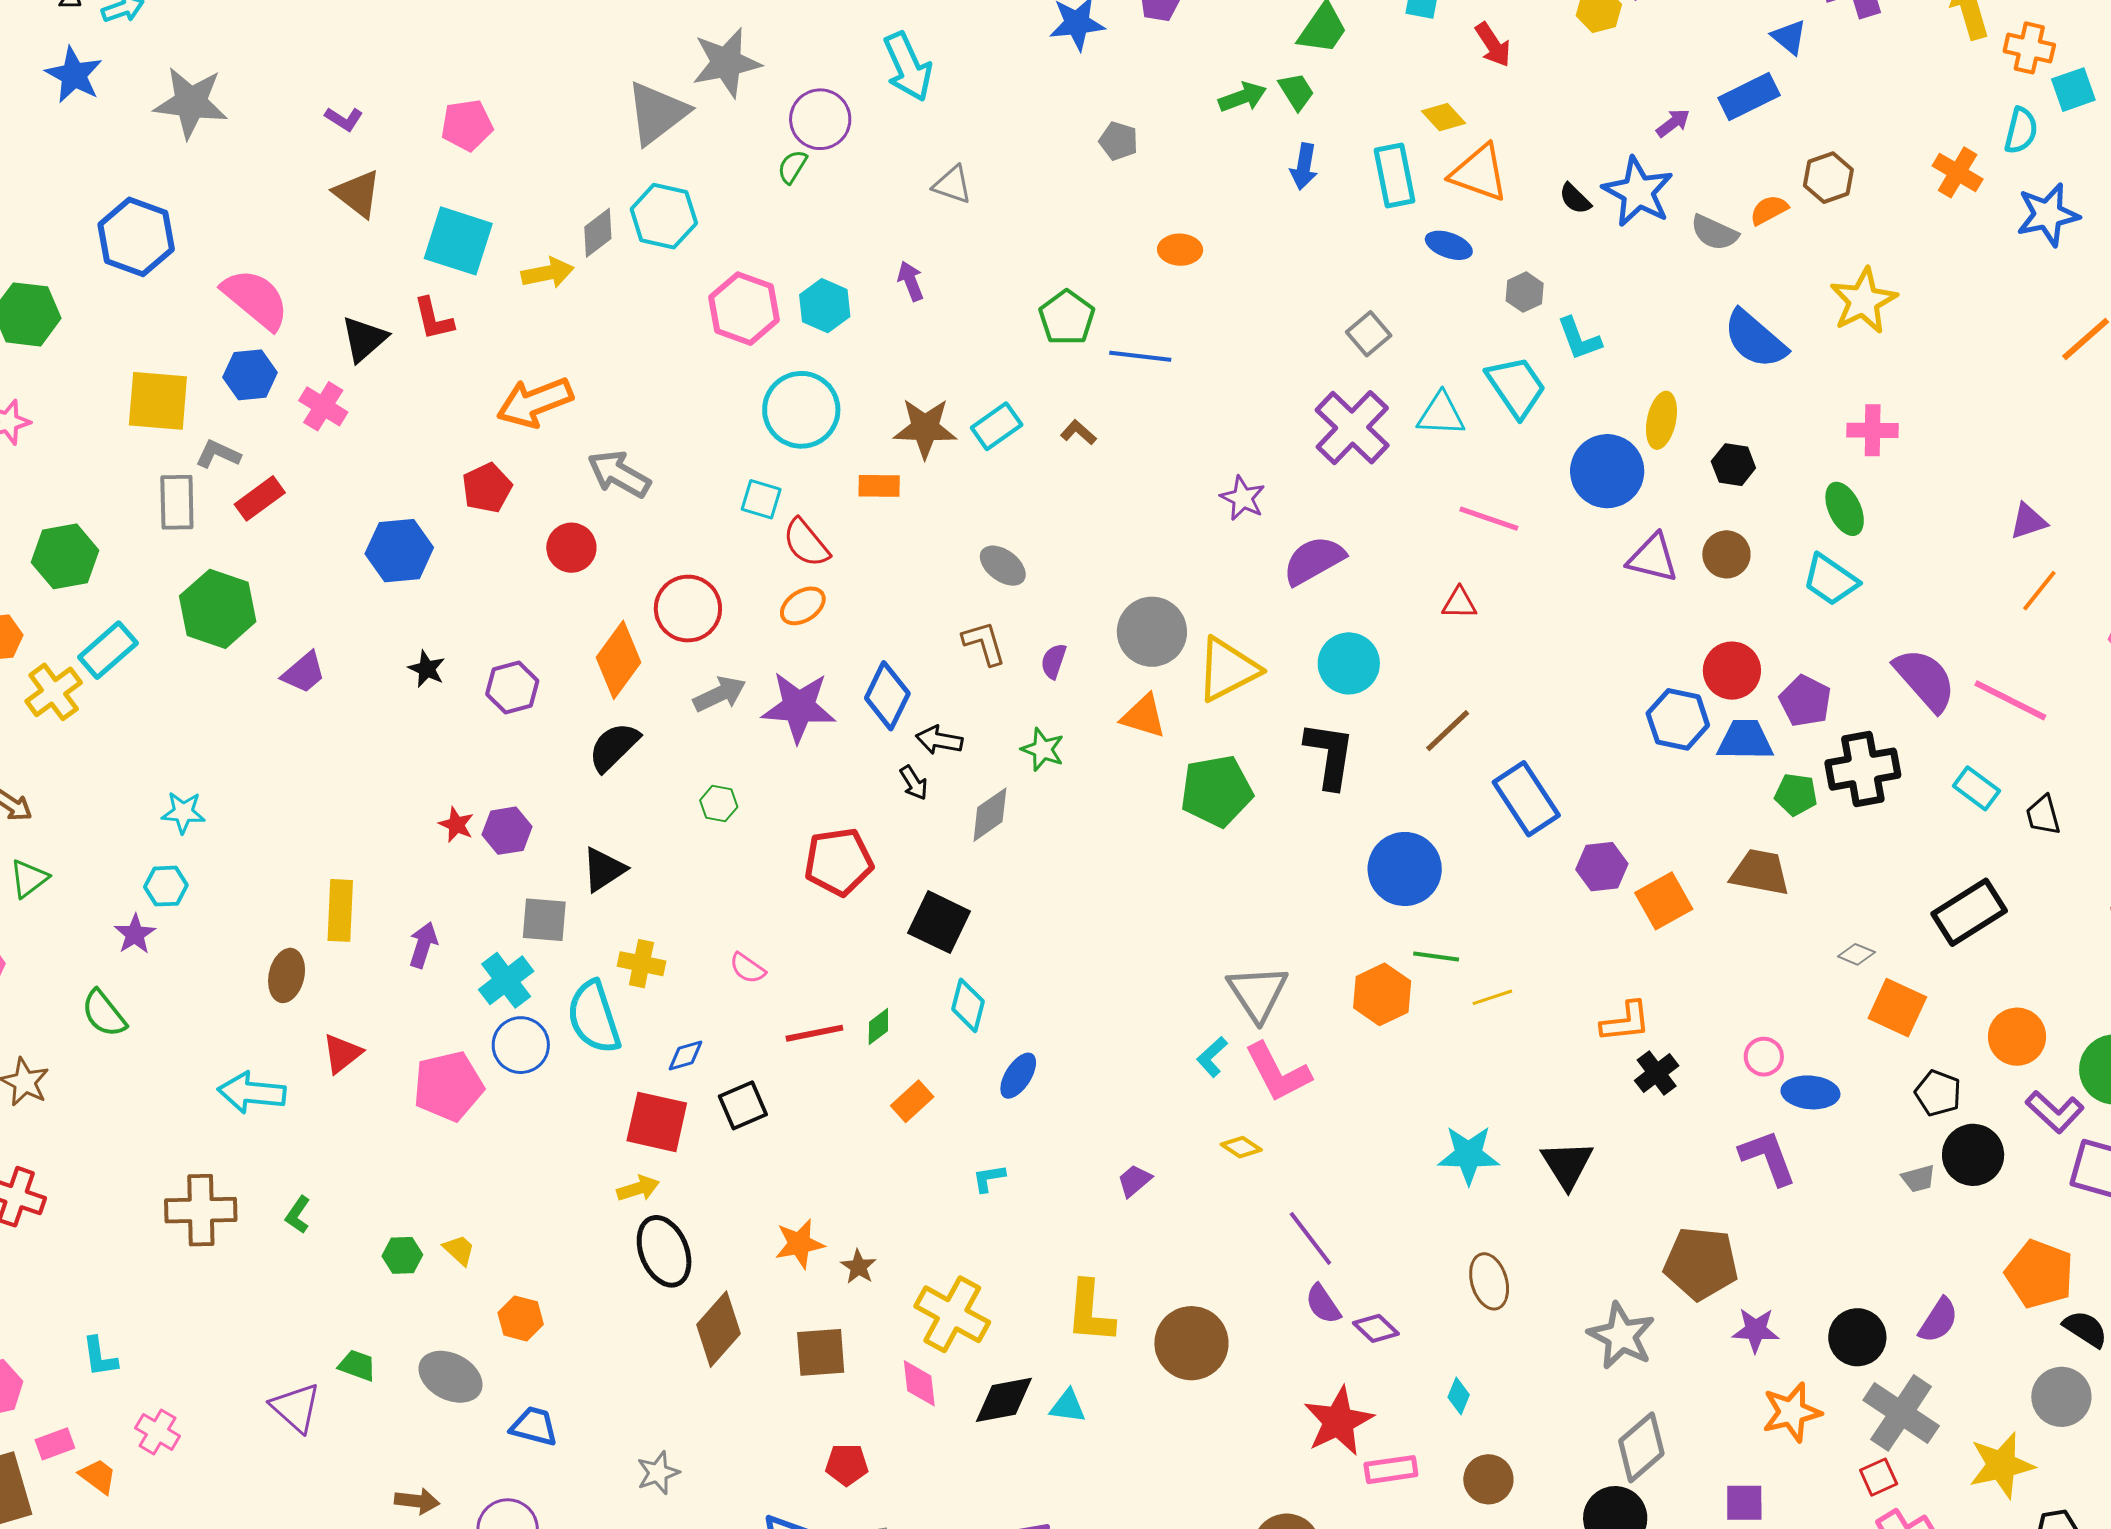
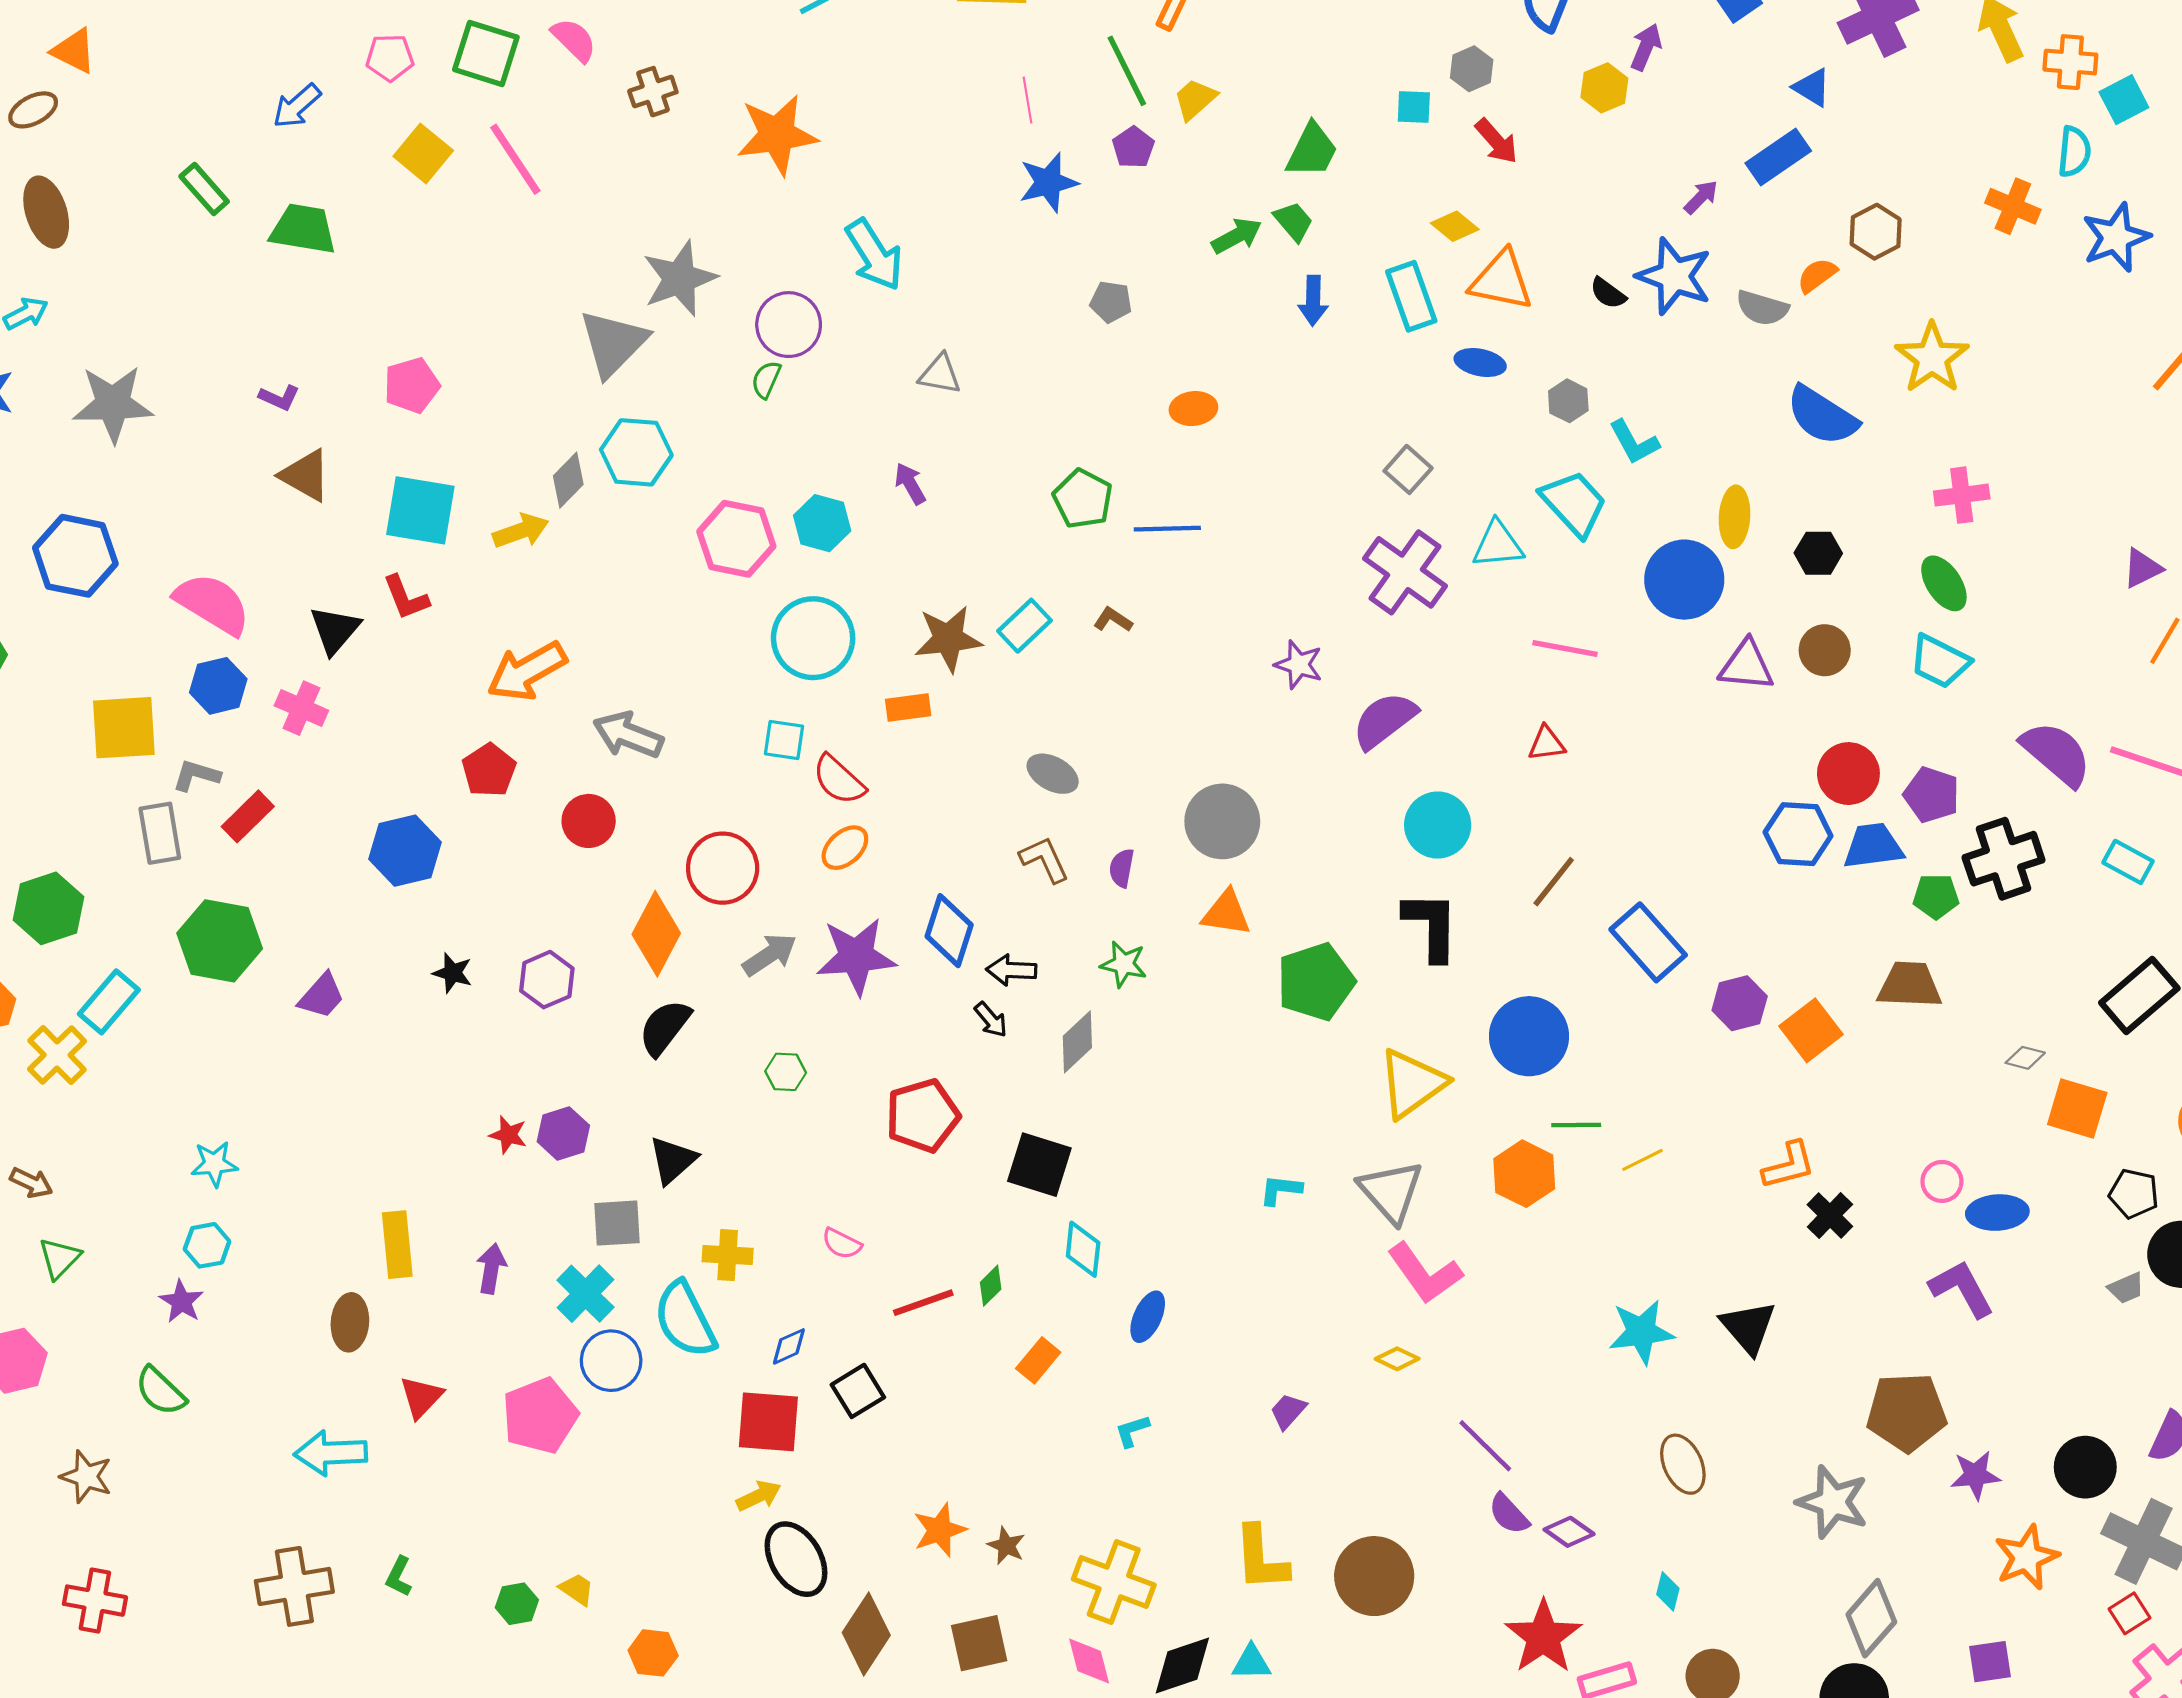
yellow triangle: (1228, 669) -> (1412, 1083), moved
cyan L-shape: (1212, 1057) -> (1281, 1190), moved, turned 57

